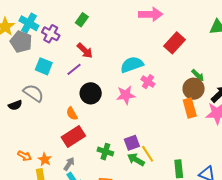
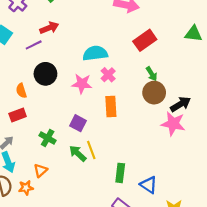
red arrow: (85, 51) -> (49, 28), turned -78
green arrow: (198, 75) -> (152, 74), moved
orange rectangle: (190, 108) -> (111, 107), moved
red rectangle: (73, 137) -> (18, 115), size x0.7
purple square: (132, 143) -> (78, 123), moved, turned 35

